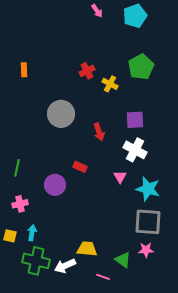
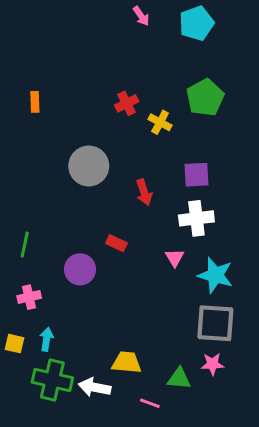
white cross: (135, 150) -> (196, 218), turned -35
green triangle: (123, 260) -> (179, 379), turned -30
white arrow: (65, 266) -> (95, 387), turned 35

